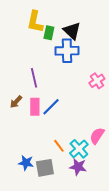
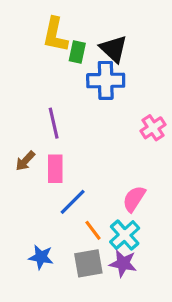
blue line: (51, 107) -> (73, 202), moved
pink semicircle: (97, 136) -> (134, 199), moved
gray square: (45, 168) -> (88, 263), moved

